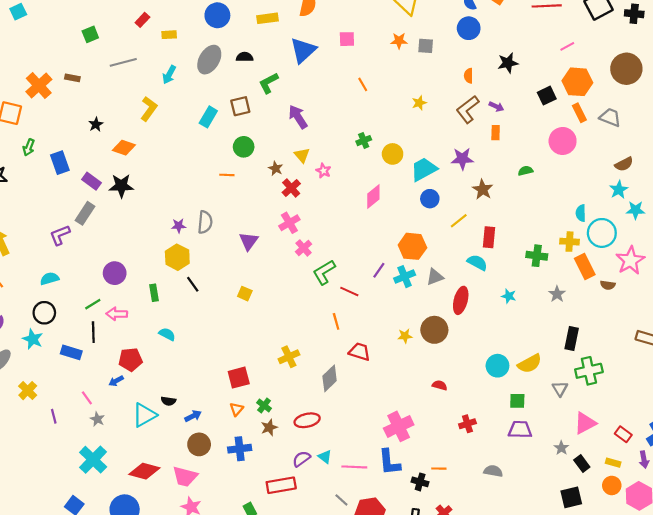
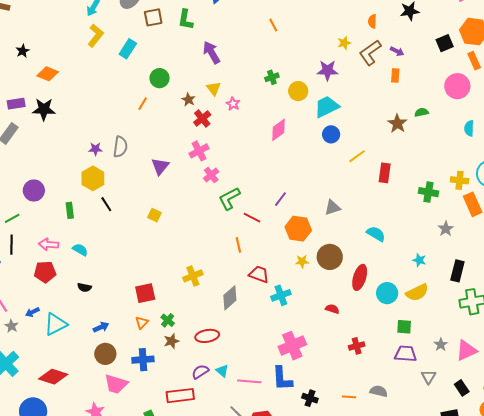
green L-shape: (269, 83) -> (186, 20), turned -55
yellow star: (419, 103) -> (344, 43), moved
brown square: (240, 106) -> (153, 17), moved
yellow L-shape: (149, 109) -> (96, 36), moved
purple star: (462, 159) -> (327, 70), moved
orange line: (227, 175) -> (143, 104), turned -64
purple rectangle: (92, 181) -> (16, 104), turned -48
brown star: (483, 189) -> (397, 124), moved
cyan semicircle: (581, 213) -> (469, 128), moved
orange hexagon: (412, 246) -> (298, 229), moved
cyan semicircle: (477, 263) -> (376, 234), moved
cyan cross: (405, 277) -> (281, 295), moved
cyan star: (509, 296) -> (419, 260), moved
red ellipse: (461, 300) -> (360, 277), moved
pink arrow: (117, 314) -> (49, 244), moved
blue arrow: (116, 381) -> (32, 312), moved
gray triangle: (560, 389) -> (429, 377), moved
black semicircle: (168, 401) -> (84, 287), moved
gray star: (561, 448) -> (441, 345), moved
orange line: (439, 469) -> (349, 397), moved
pink trapezoid: (185, 477) -> (116, 384), moved

